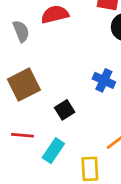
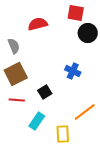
gray semicircle: (21, 31) -> (14, 46), moved
red line: (22, 135) -> (17, 100), moved

